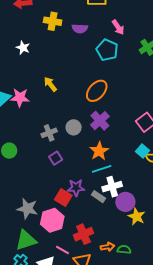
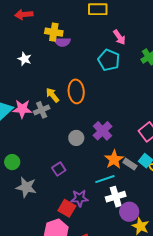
purple semicircle: (80, 29) -> (62, 42), moved
orange ellipse: (97, 91) -> (76, 91), moved, turned -45
gray cross: (49, 133) -> (42, 110), moved
orange star: (99, 151) -> (114, 159), moved
gray rectangle: (98, 197) -> (130, 164), moved
gray star: (27, 209) -> (26, 187), moved

